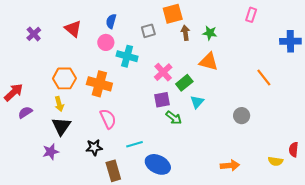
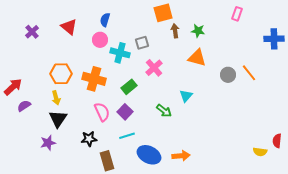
gray square: (148, 31) -> (142, 43), moved
green rectangle: (184, 83) -> (129, 87), moved
purple square: (162, 100) -> (125, 112), moved, turned -35
gray circle: (242, 116) -> (228, 75), moved
orange arrow: (230, 165) -> (181, 156), moved

